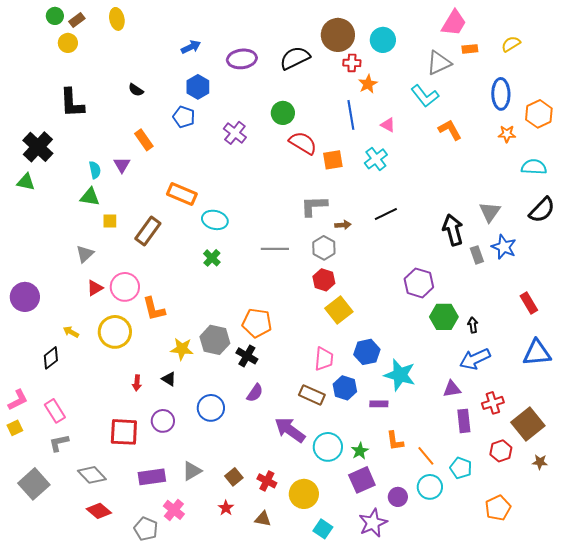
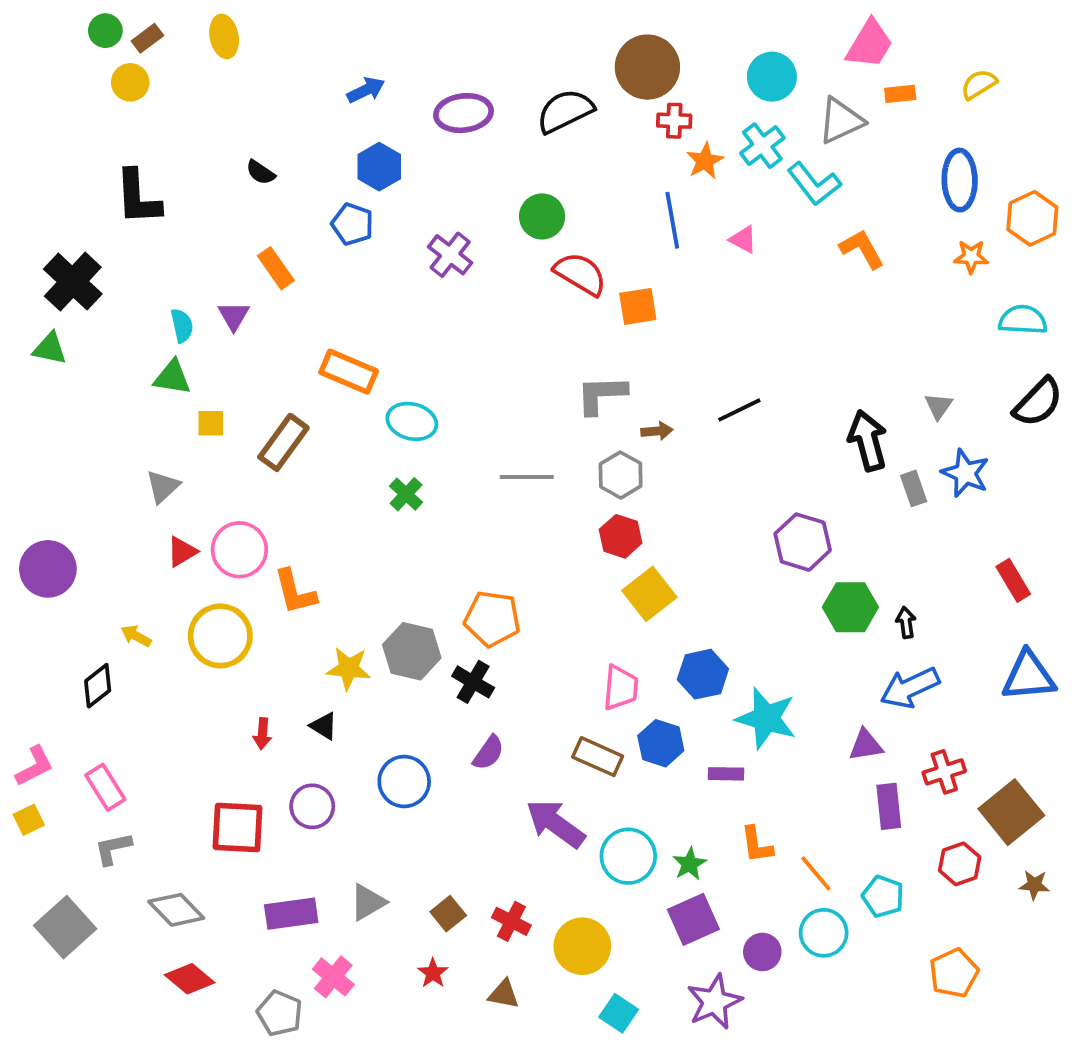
cyan circle: (383, 40) -> (772, 77), moved
cyan cross: (376, 159) -> (762, 146), moved
gray triangle: (490, 212) -> (939, 406), size x0.7

